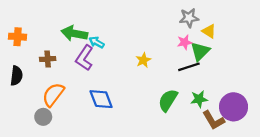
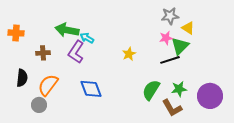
black semicircle: (16, 76) -> (22, 78), moved
brown L-shape: (213, 120) -> (172, 108), moved

